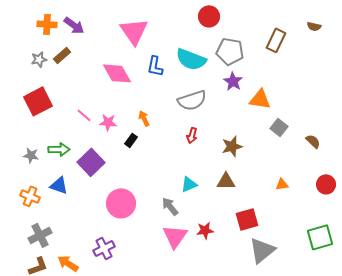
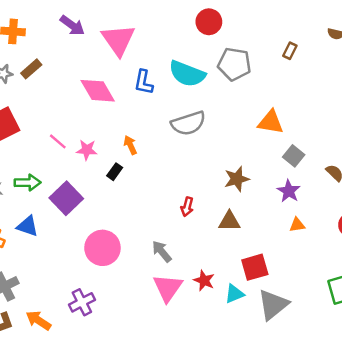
purple arrow: (74, 25) -> (72, 25), moved
brown rectangle: (276, 40) -> (290, 51), size x0.6
purple star: (233, 81) -> (289, 191), moved
red arrow: (192, 135) -> (187, 207), moved
cyan triangle: (189, 184) -> (234, 294), moved
red star: (205, 230) -> (204, 281), turned 30

